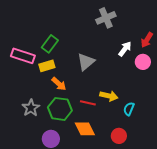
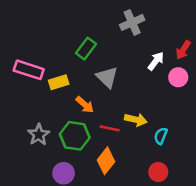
green rectangle: (50, 44) -> (86, 49), moved
gray triangle: (86, 62) -> (107, 77), turned -36
orange arrow: (59, 84) -> (85, 105), moved
orange diamond: (85, 129) -> (106, 161), turned 65
red circle: (119, 136) -> (158, 172), moved

